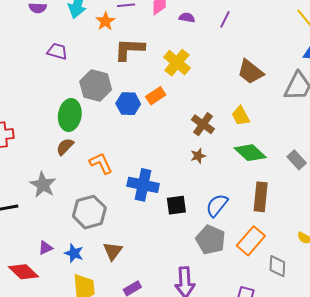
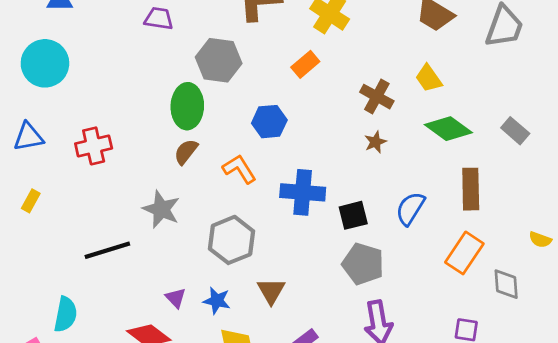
blue hexagon: (128, 104) -> (269, 122), moved
gray pentagon: (211, 240) -> (363, 264), moved
purple triangle: (45, 248) -> (176, 298), turned -42

